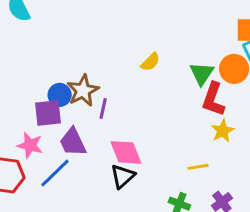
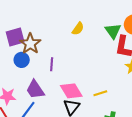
brown star: (83, 91) -> (30, 44), moved
purple square: (48, 113) -> (15, 37), moved
yellow line: (198, 167) -> (100, 93), moved

